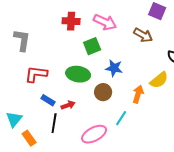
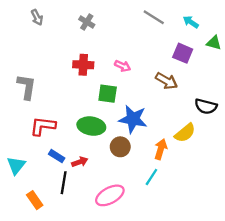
pink arrow: (105, 22) -> (123, 66), size x0.6
green square: (92, 46) -> (108, 94), turned 30
blue star: (114, 68) -> (133, 119), size x1.4
cyan line: (121, 118) -> (151, 177), moved
cyan triangle: (14, 119) -> (16, 165), moved

